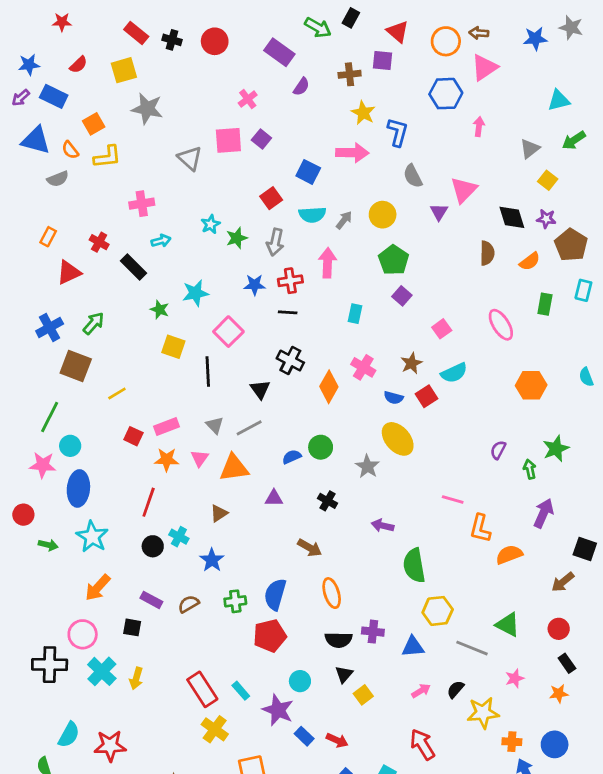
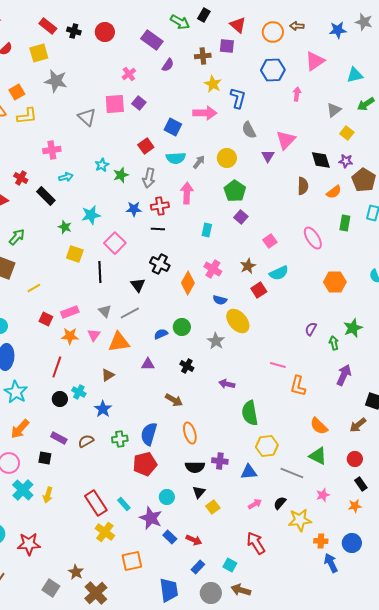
pink triangle: (484, 67) -> (315, 61), moved
blue semicircle: (394, 398) -> (220, 300), moved
orange semicircle: (509, 555) -> (319, 426), moved, turned -114

